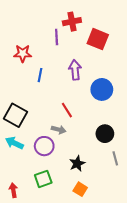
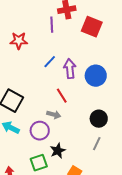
purple arrow: (75, 70) -> (70, 69), moved
blue line: (40, 75) -> (50, 62), moved, turned 32
gray line: (115, 158) -> (97, 144), moved, turned 40
black star: (77, 164) -> (58, 151), moved

